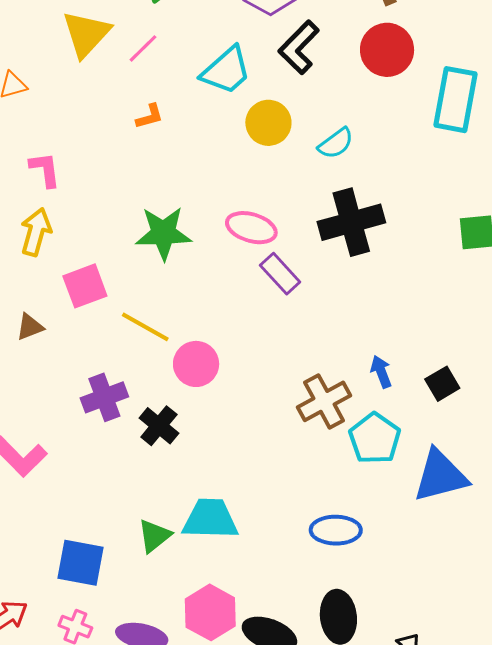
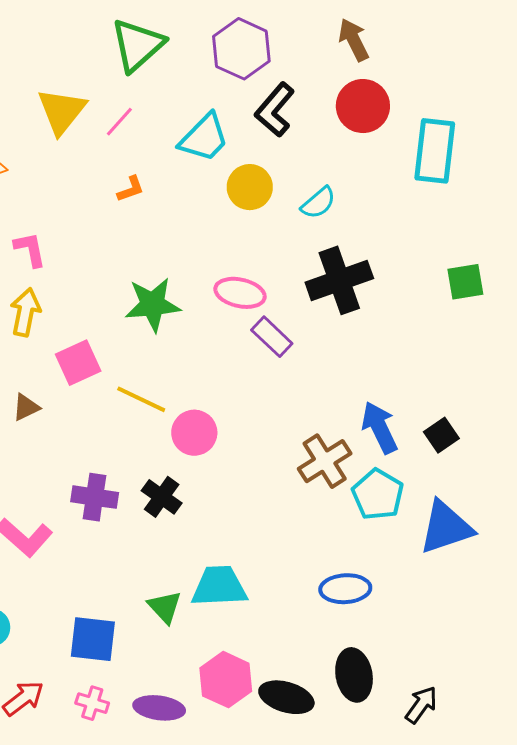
blue arrow: (381, 372) -> (380, 428), size x1.6
purple cross: (104, 397) -> (95, 497), moved, turned 33
green triangle: (154, 536) -> (165, 607), turned -30

